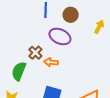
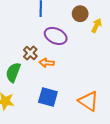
brown circle: (71, 15) -> (80, 14), moved

